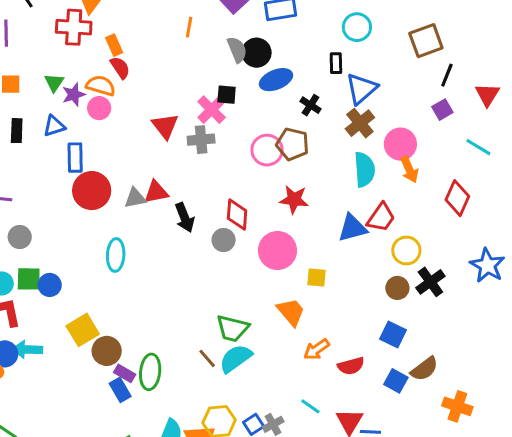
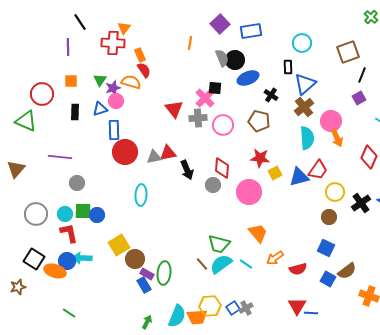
pink circle: (99, 108) -> (116, 101), moved
pink circle: (267, 150) -> (223, 125), moved
yellow square: (316, 277) -> (275, 173), moved, turned -32
black cross: (430, 282) -> (361, 203), moved
cyan line: (310, 406) -> (246, 264), moved

